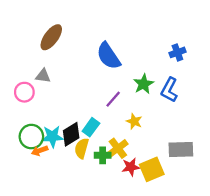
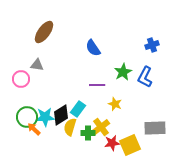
blue semicircle: (109, 56) -> (93, 48), size x0.7
purple line: (113, 99) -> (97, 85), turned 49
orange arrow: (40, 151) -> (34, 129), turned 64

